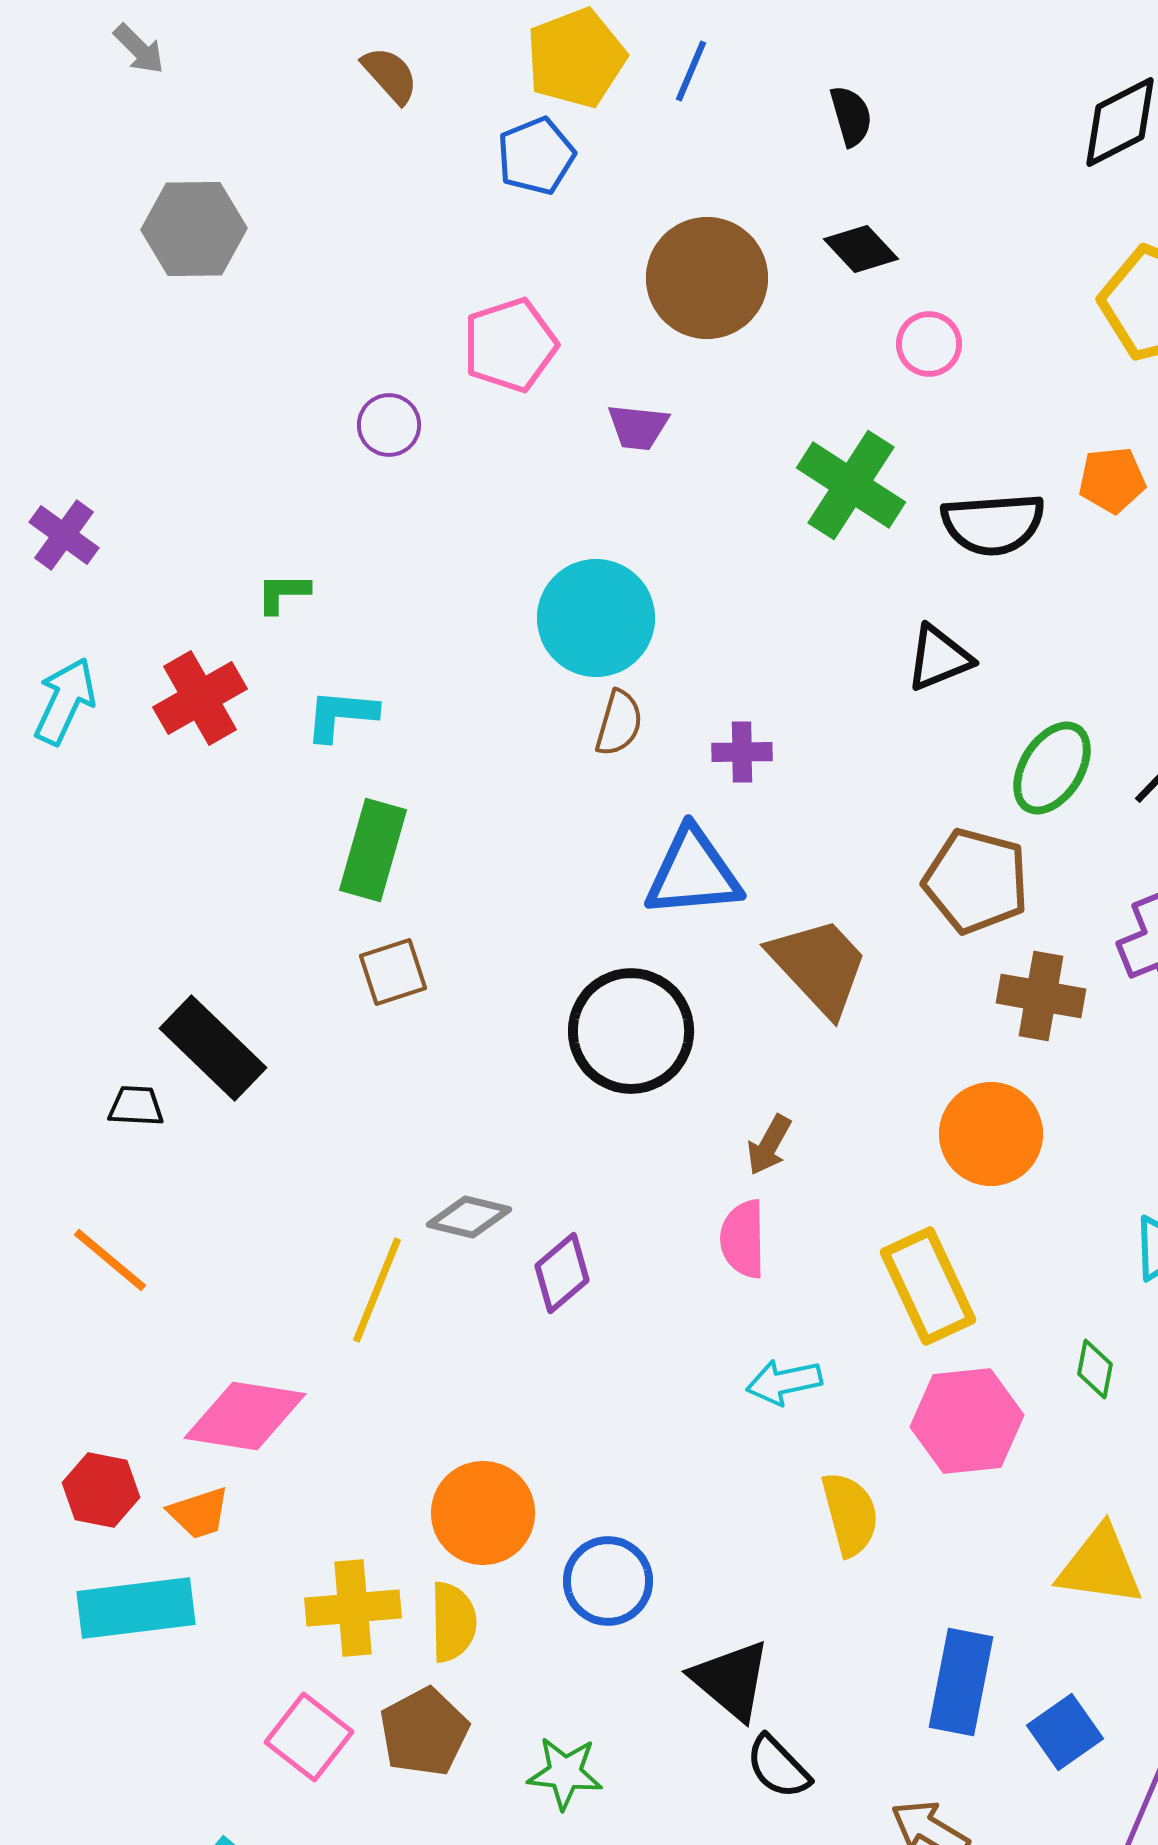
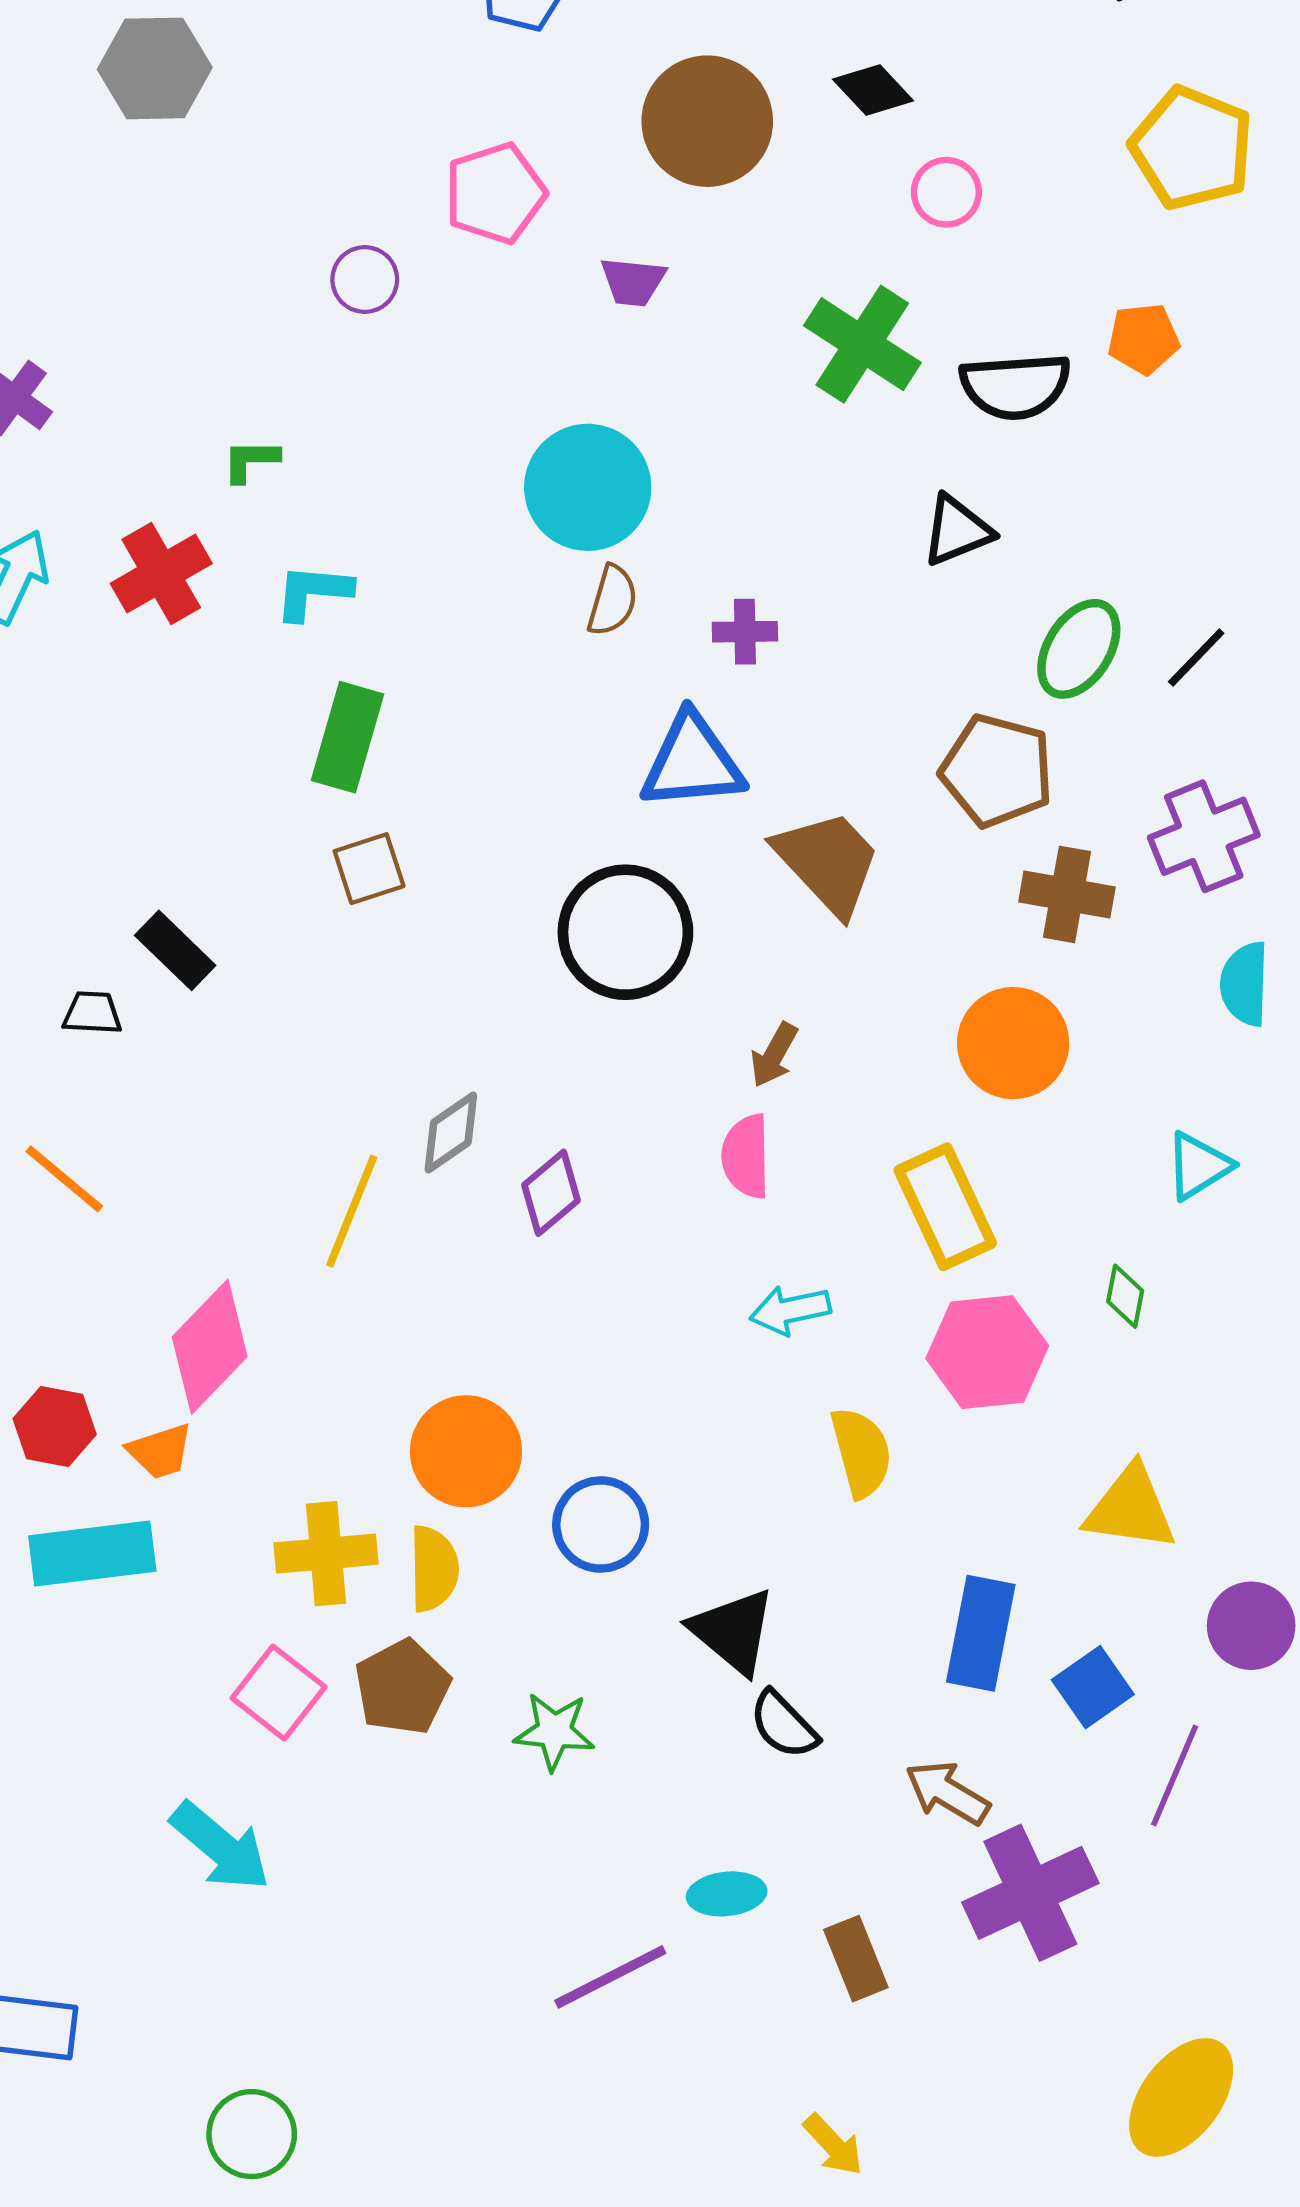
black rectangle: (213, 1048) -> (175, 950), size x0.7
gray diamond: (469, 1217) -> (451, 1132), turned -48
pink diamond: (245, 1416) -> (210, 1347), turned -55

